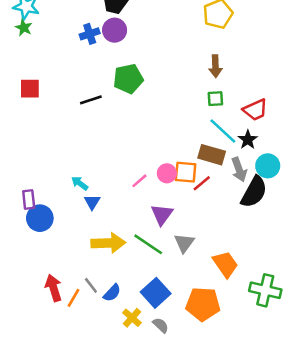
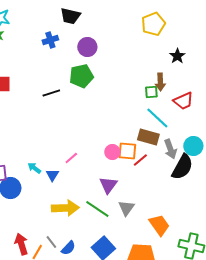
purple circle: (115, 30) -> (87, 47), moved
brown arrow: (215, 66) -> (160, 82), moved
black star: (248, 140) -> (177, 56), moved
pink line: (139, 181) -> (71, 158), moved
cyan arrow: (80, 183) -> (34, 168), moved

